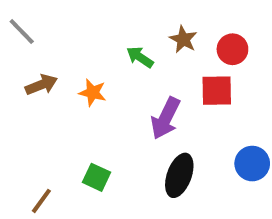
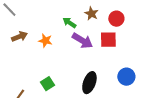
purple arrow: (165, 118) -> (82, 41), moved, turned -85
green square: (97, 177) -> (47, 84), turned 32

